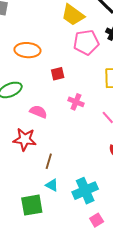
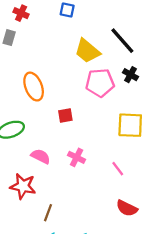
orange ellipse: (27, 50) -> (34, 87), turned 60
pink cross: (76, 102) -> (77, 157), moved

